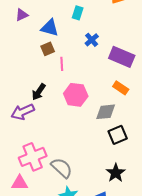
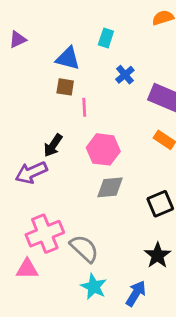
purple triangle: (22, 15) -> (18, 39), moved
brown square: (48, 49) -> (65, 87), turned 32
gray diamond: (106, 112) -> (110, 187), moved

